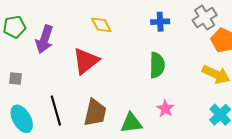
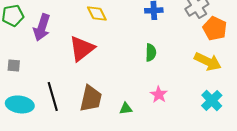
green semicircle: (157, 65) -> (151, 52), size x0.7
cyan ellipse: (22, 119) -> (20, 104), turned -52
green triangle: (131, 123) -> (126, 108), size x0.6

